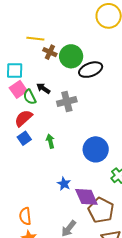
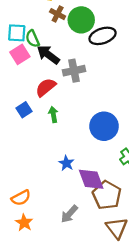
black arrow: (43, 88) -> (48, 55), size x1.5
green semicircle: (30, 97) -> (33, 39), moved
red semicircle: (23, 118) -> (46, 87), moved
orange semicircle: (25, 216) -> (21, 198), turned -114

